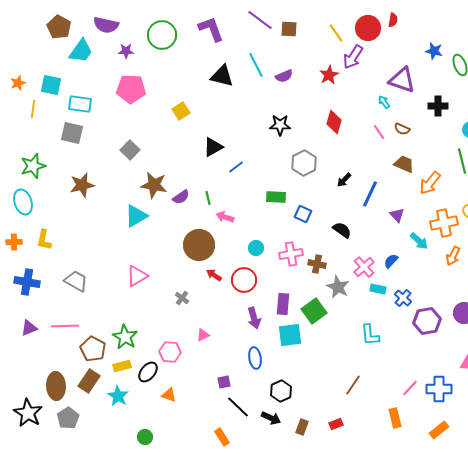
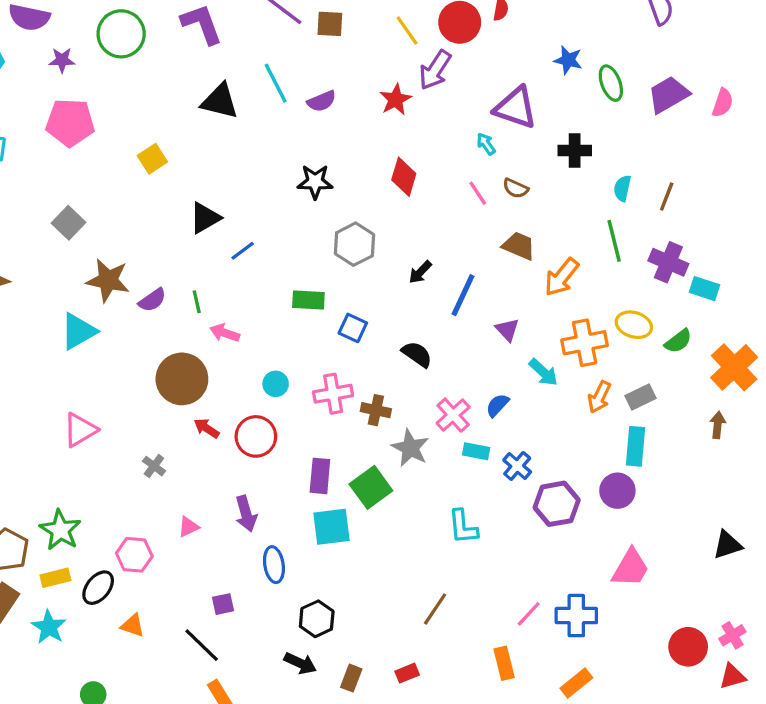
purple arrow: (254, 318) -> (246, 514), moved
black line: (238, 407) -> (202, 645), moved

